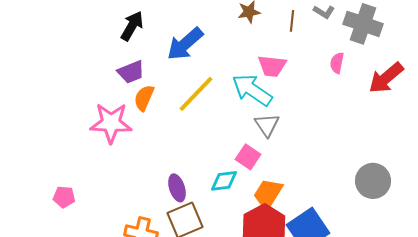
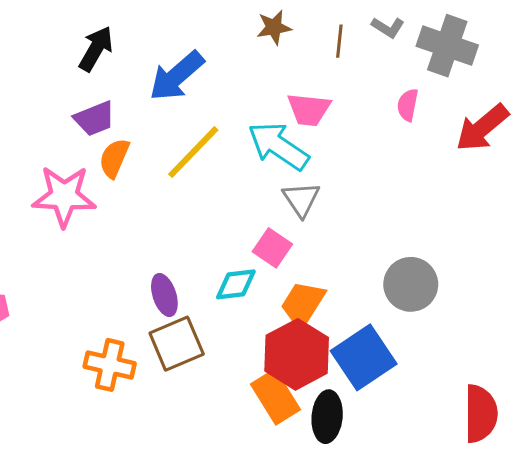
gray circle: (373, 181) -> (411, 284), moved

